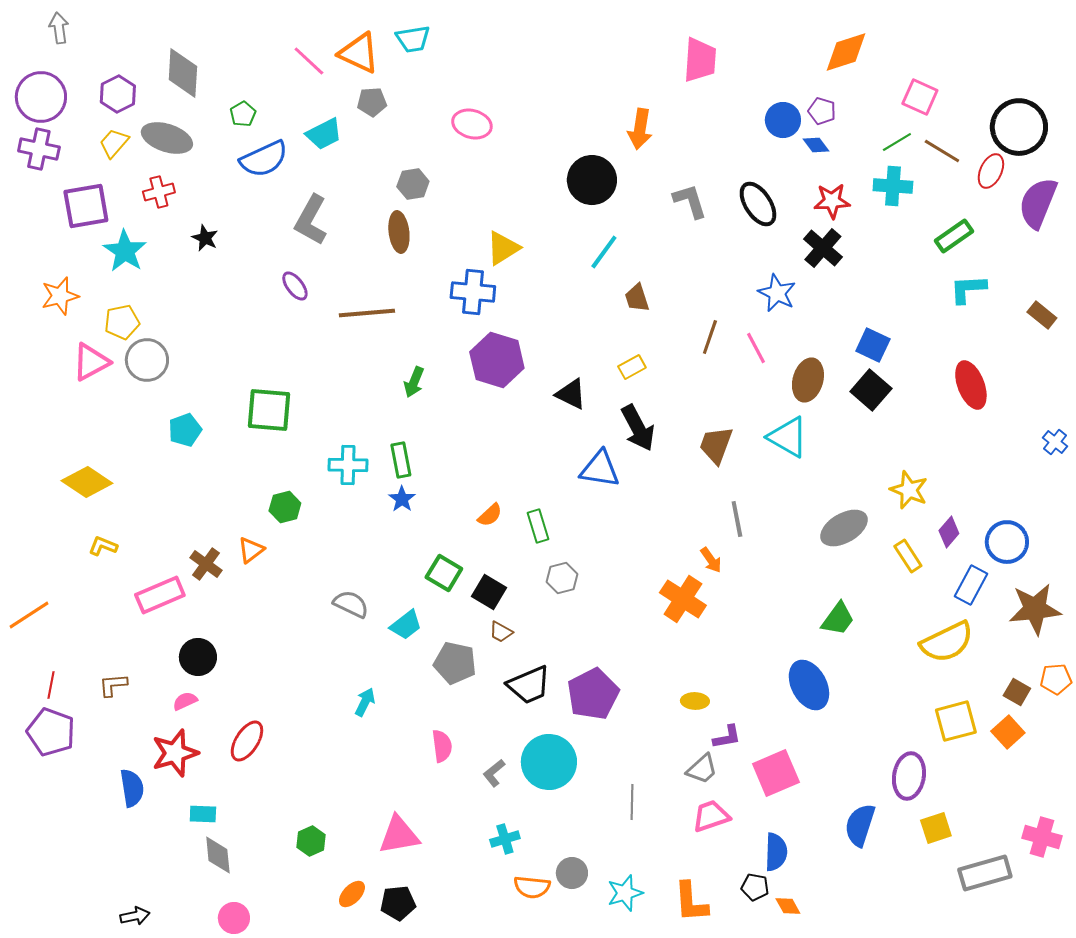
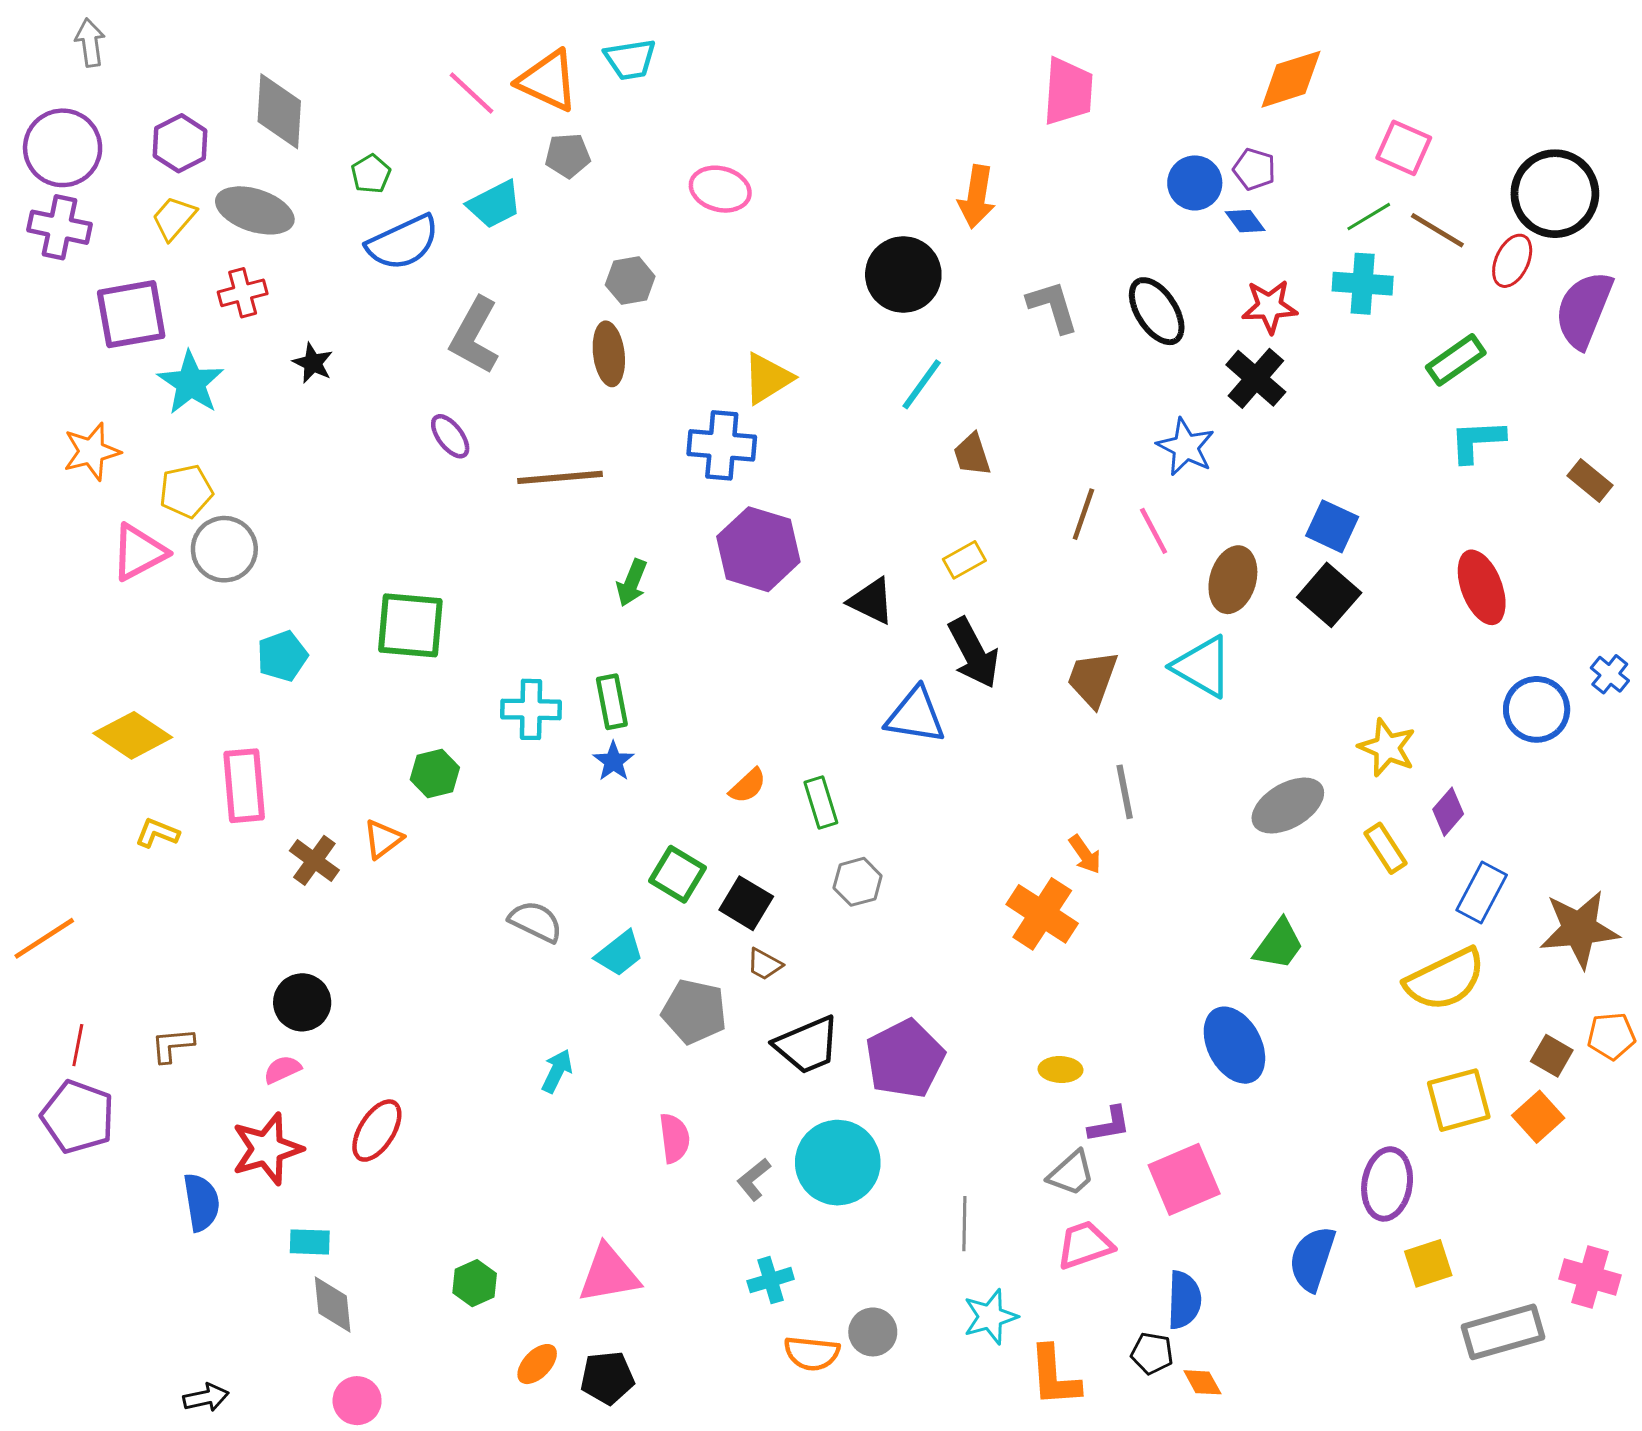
blue circle: (1007, 542) -> (1537, 709), moved
pink rectangle: (160, 595) -> (244, 786), moved, turned -72
cyan star: (625, 893) -> (990, 1317), moved

